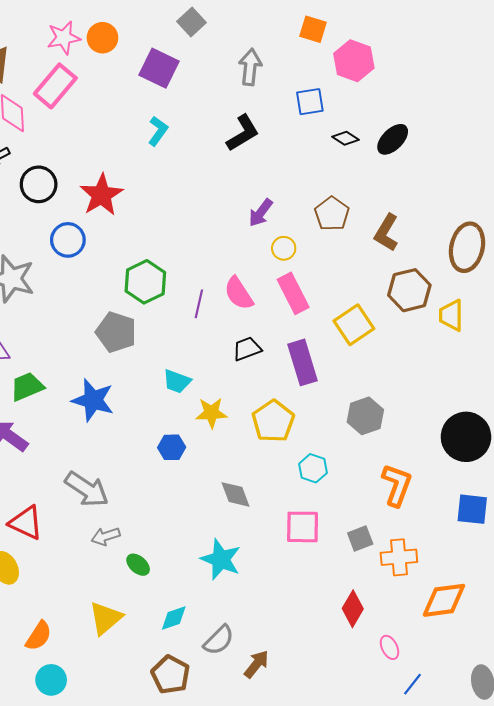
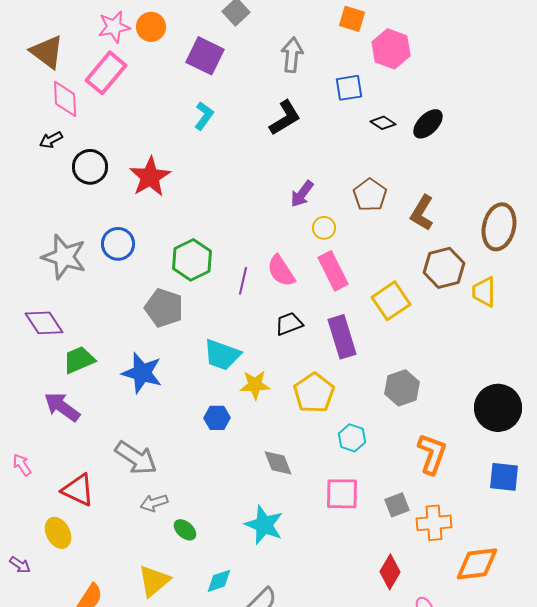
blue circle: (68, 240) -> (118, 244), moved
cyan trapezoid: (177, 381) -> (222, 355), size x1.4

